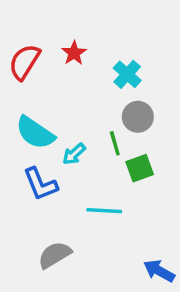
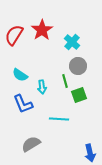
red star: (74, 53) -> (42, 30), size x1.5
cyan semicircle: (35, 133) -> (20, 75), size x0.7
cyan arrow: (74, 154) -> (42, 87), turned -56
blue arrow: (159, 271) -> (90, 153), turned -132

